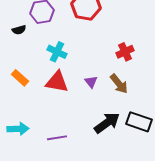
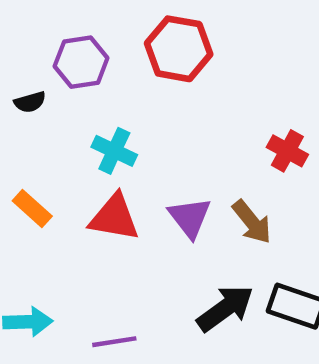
red cross: (125, 52) -> (287, 151), moved, turned -36
purple triangle: (91, 82) -> (190, 217), size x1.5

